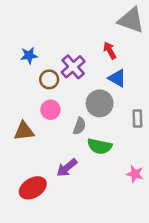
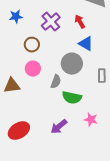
blue star: (29, 55) -> (16, 17), moved
purple cross: (73, 67) -> (51, 22), moved
purple arrow: (67, 168) -> (59, 127), moved
pink star: (135, 174) -> (91, 120), moved

